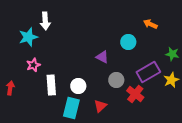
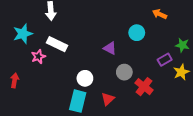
cyan star: (28, 37) -> (23, 34), moved
purple rectangle: (148, 72) -> (165, 60), moved, size x0.6
white rectangle: (51, 85) -> (57, 44), moved, turned -60

